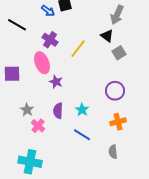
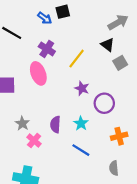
gray arrow: (117, 15) -> (118, 22), turned -144
purple star: (56, 82) -> (82, 88), moved
purple circle: (115, 91) -> (104, 103), moved

